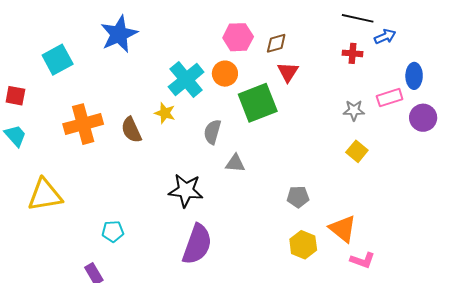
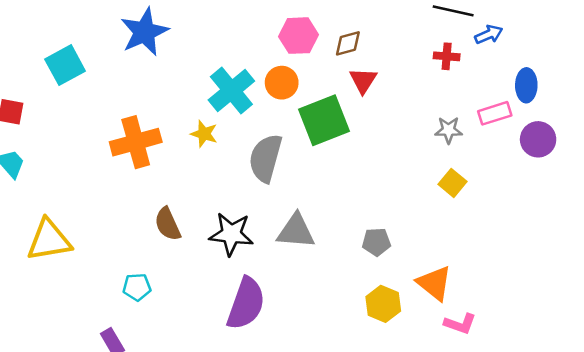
orange cross: (83, 124) -> (136, 142), moved
brown semicircle: (131, 130) -> (168, 224), moved
gray semicircle: (212, 132) -> (266, 158), size x1.5
gray triangle: (235, 163) -> (296, 231), moved, size x1.5

